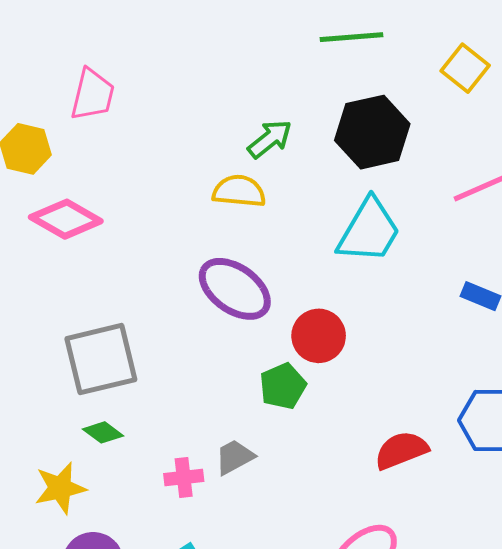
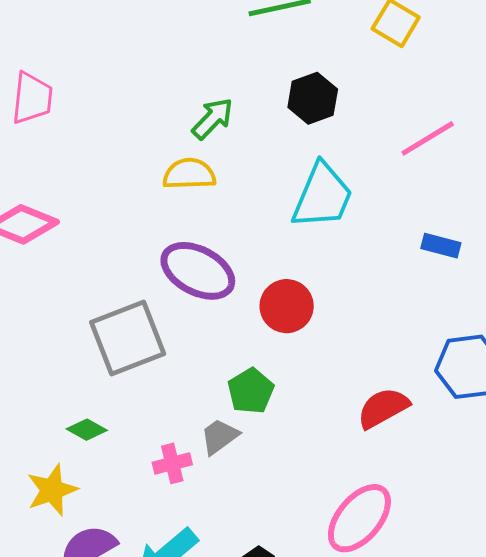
black hexagon: (372, 132) -> (313, 98), size x0.7
gray square: (101, 359) -> (128, 338), moved
green pentagon: (283, 386) -> (251, 391), moved

